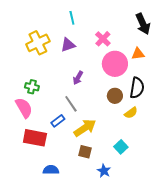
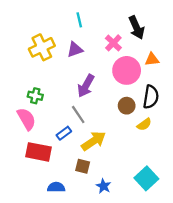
black arrow: (143, 24) -> (137, 28), moved
purple arrow: (78, 78) -> (86, 86), size x1.5
cyan square: (121, 147) -> (146, 178), moved, size x1.5
brown square: (85, 152) -> (83, 166), moved
blue star: (104, 171) -> (103, 186), moved

